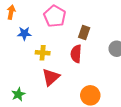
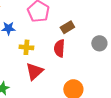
brown rectangle: (84, 32) -> (67, 27), turned 40

